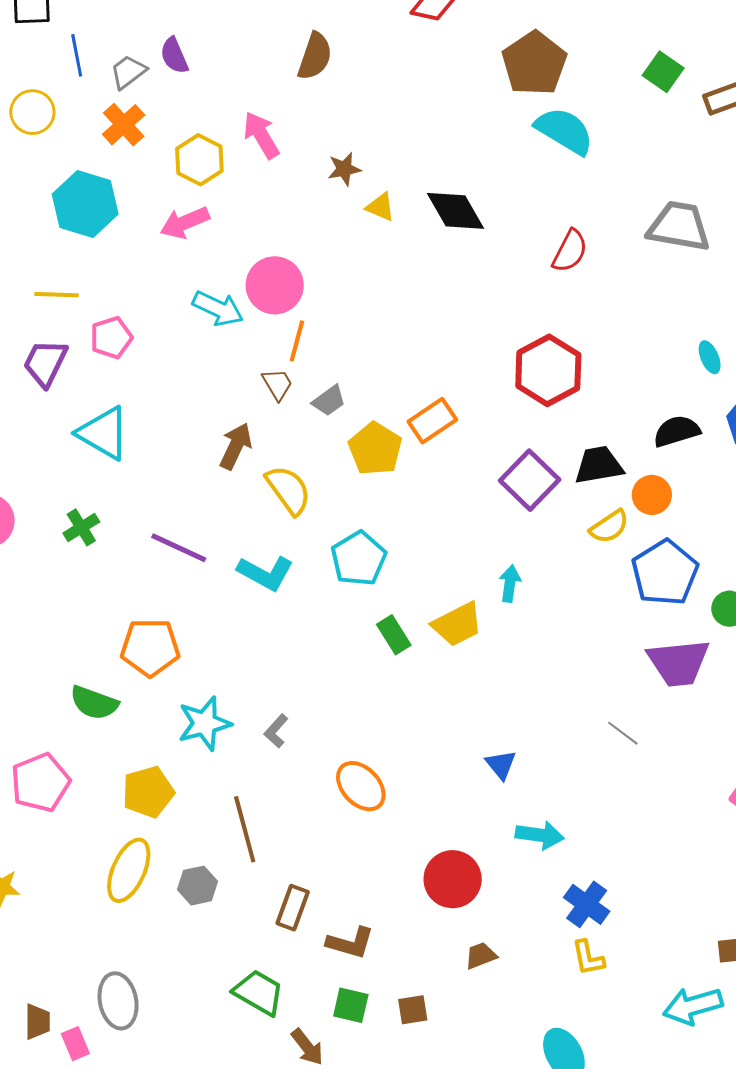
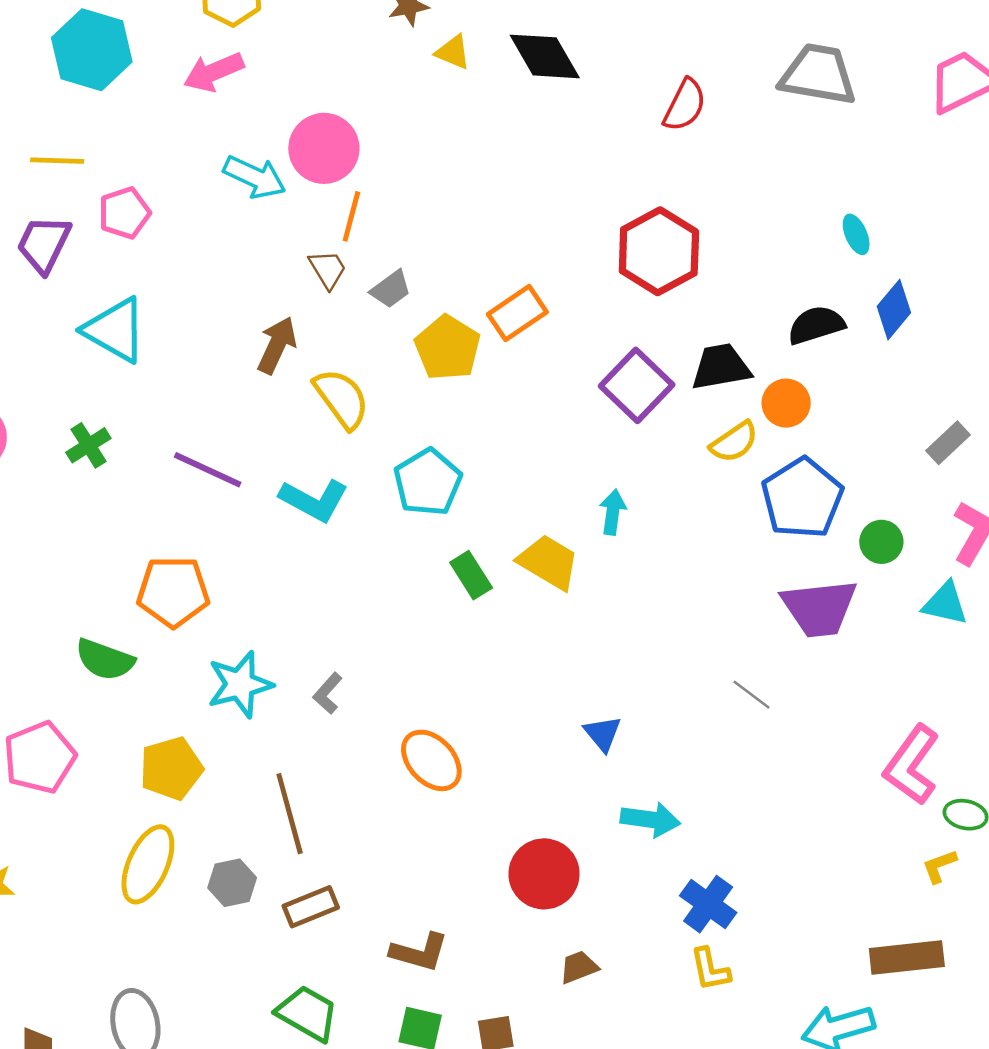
yellow trapezoid: (457, 624) -> (549, 562), turned -122
brown rectangle: (293, 908) -> (311, 907), moved, turned 48

